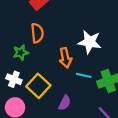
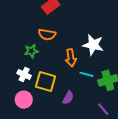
orange semicircle: (37, 33) -> (47, 34), turned 102
yellow square: (38, 86) -> (46, 82), turned -30

